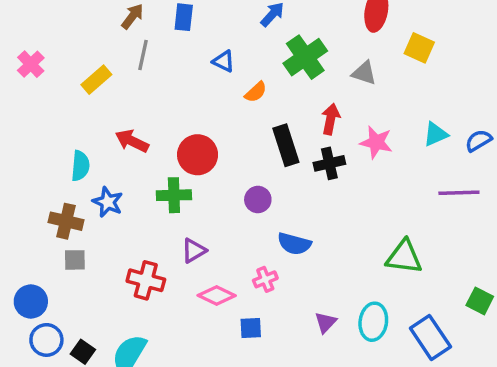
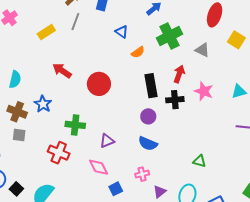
cyan semicircle: (80, 166) -> (15, 79), moved
green cross: (174, 195) -> (75, 125), moved
purple circle: (258, 200) -> (148, 116), moved
purple triangle: (194, 251) -> (107, 141), moved
green triangle: (404, 257) -> (199, 161), moved, size x0.6
pink cross: (265, 279) -> (142, 174), moved
pink diamond: (217, 295) -> (99, 167), turned 30
blue square: (251, 328) -> (116, 189), turned -32

